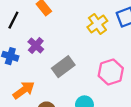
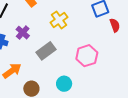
yellow cross: (97, 24) -> (59, 20), moved

